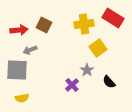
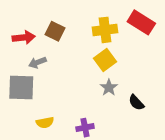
yellow square: (98, 48) -> (105, 60), moved
purple cross: (72, 85) -> (85, 128), moved, turned 32
yellow semicircle: (22, 98) -> (45, 123), moved

